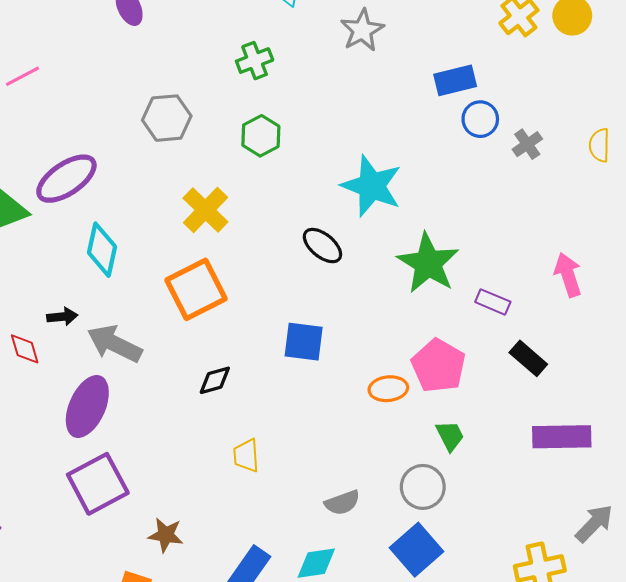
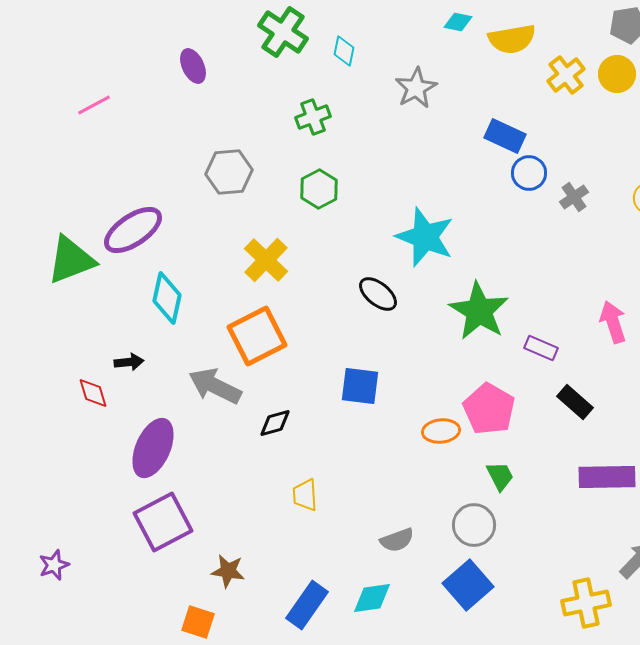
pink line: (23, 76) -> (94, 105), moved
blue rectangle: (455, 80) -> (505, 136), turned 39
gray arrow: (115, 344) -> (215, 386), moved

